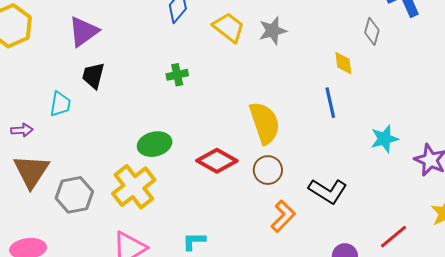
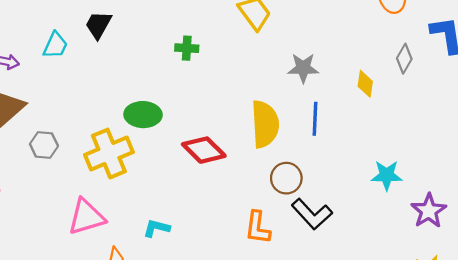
gray star: (273, 31) -> (303, 68), moved
blue line: (330, 103) -> (315, 119), moved
brown circle: (268, 170) -> (286, 178), moved
gray hexagon: (74, 195) -> (44, 145), size x0.7
orange L-shape: (283, 216) -> (258, 228), turned 128

